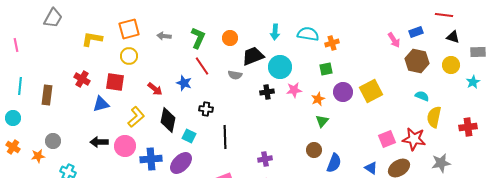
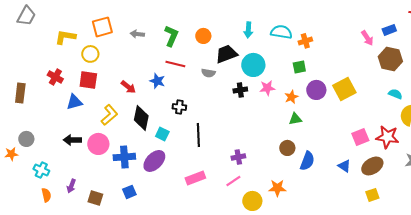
yellow circle: (129, 56) -> (90, 54), moved
red line: (202, 66) -> (175, 64), turned -42
green triangle: (322, 121) -> (295, 119), turned 40

